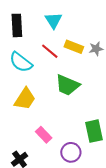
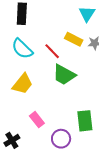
cyan triangle: (53, 20) -> (87, 14), moved
red line: (50, 51) -> (52, 51), moved

